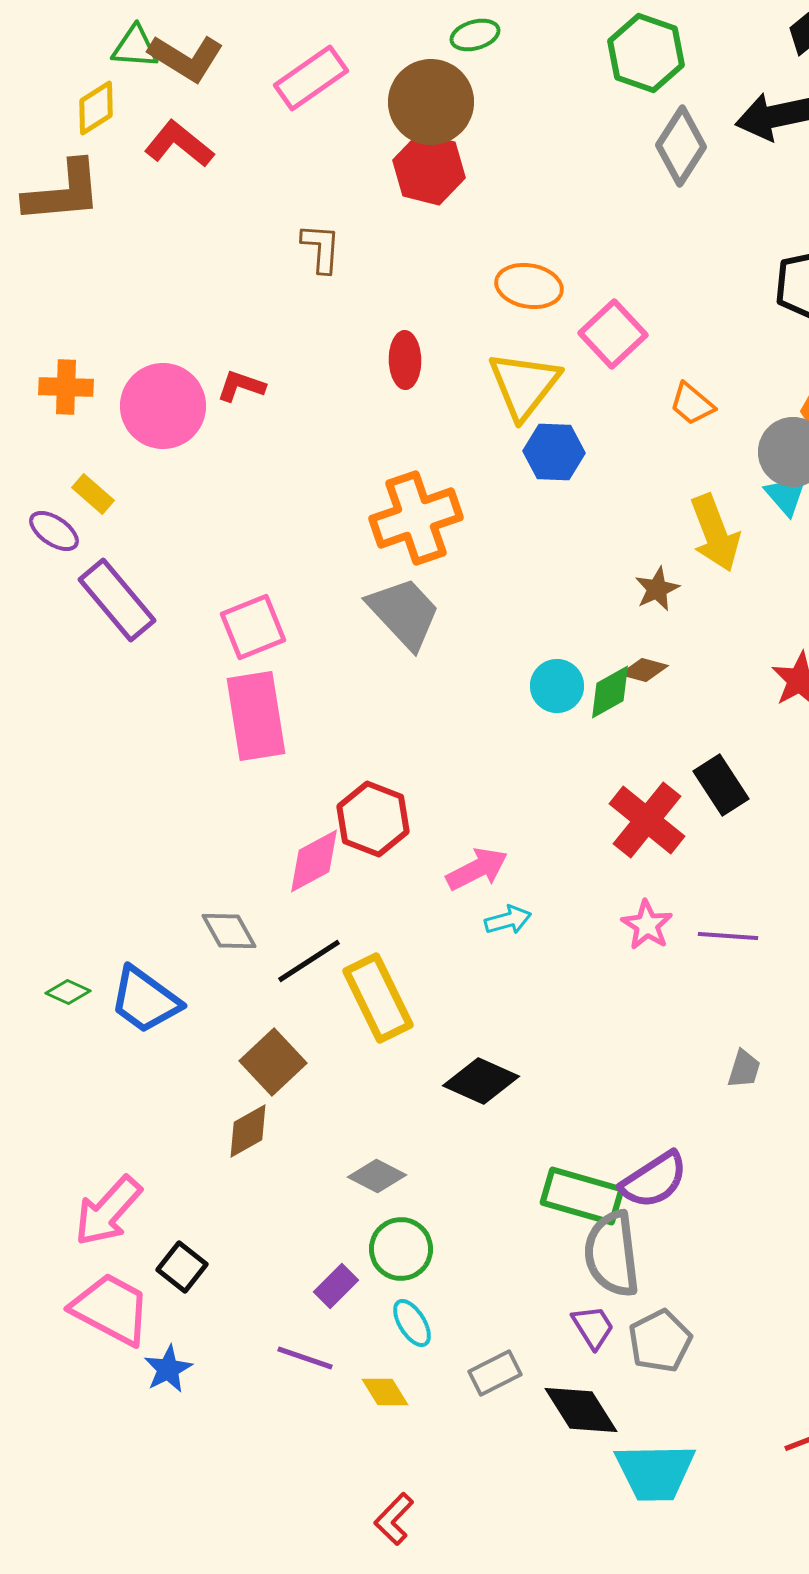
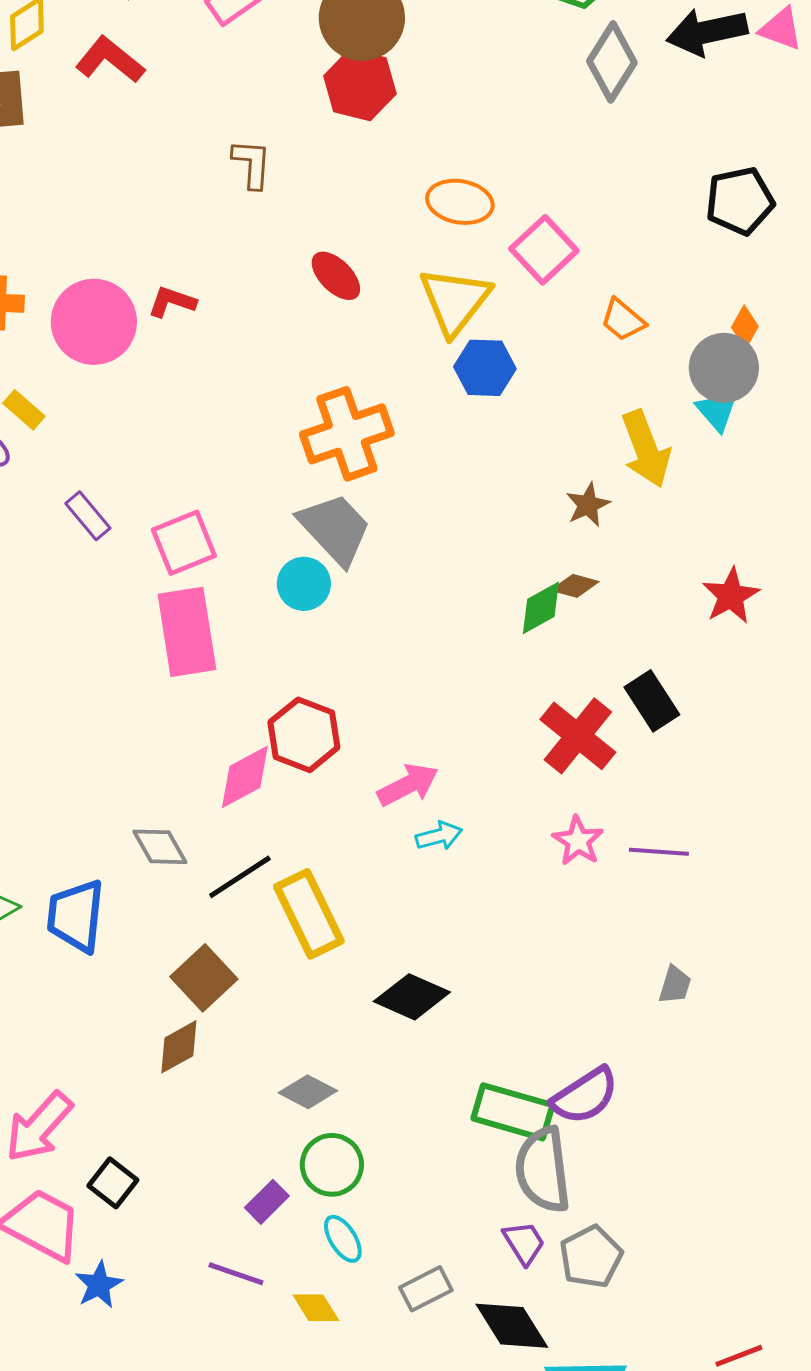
red ellipse: (405, 360) -> (336, 276), turned -44
purple rectangle: (117, 600) -> (88, 516), moved, size x0.6
cyan circle: (557, 686) -> (304, 584), moved
blue trapezoid: (145, 1000) -> (76, 916), turned 60

